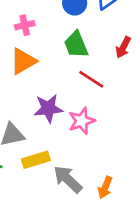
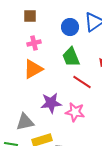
pink star: (82, 121) -> (75, 112), turned 30

